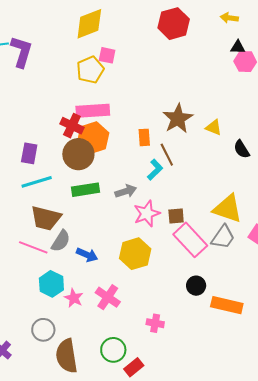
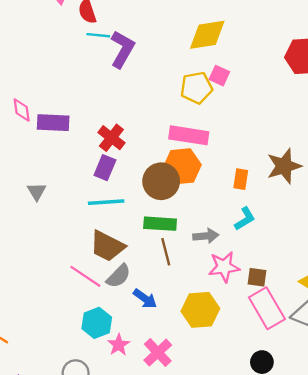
red cross: (72, 126) -> (111, 138), moved
brown line: (167, 155) -> (166, 252), moved

